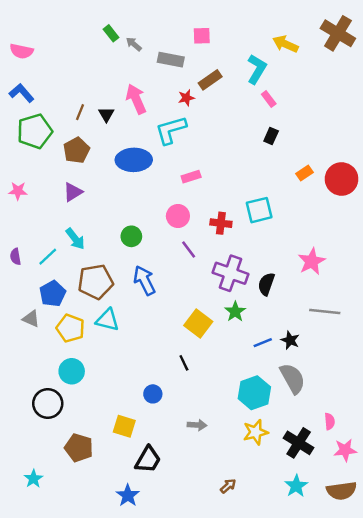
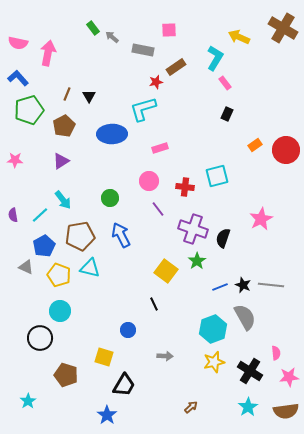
pink arrow: (136, 99) -> (48, 53), moved, turned 35
gray line: (325, 312) -> (271, 285), moved

